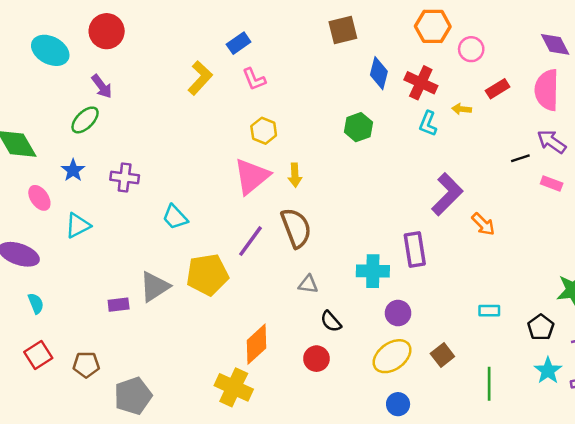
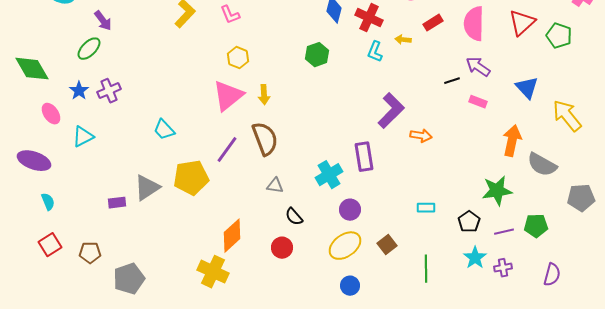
purple cross: (125, 177) -> (109, 91), moved, turned -30
orange arrow: (483, 224) -> (421, 136), turned -35
cyan cross: (373, 271) -> (329, 175), turned -32

